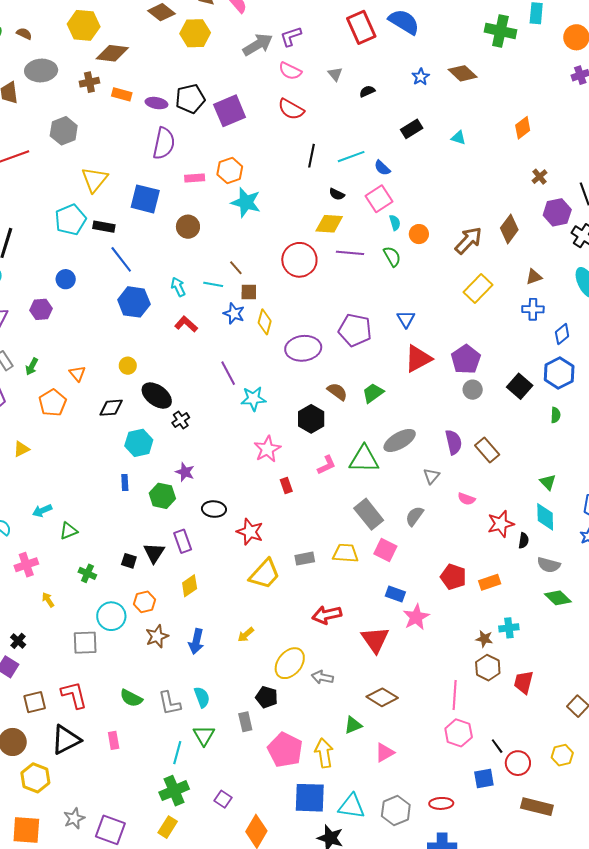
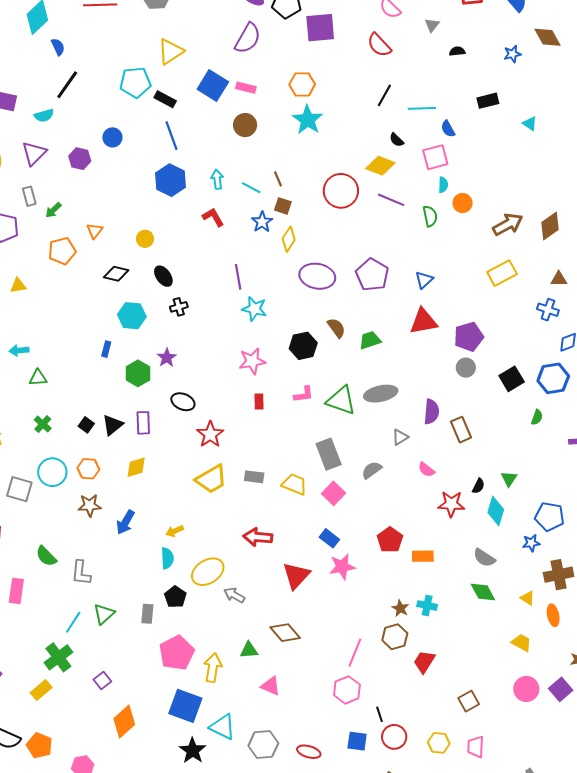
brown diamond: (463, 73) -> (547, 37), moved
pink rectangle: (195, 178) -> (246, 88), moved
black ellipse: (157, 396) -> (163, 276), size x0.7
black semicircle: (524, 541) -> (478, 486), moved
cyan semicircle: (202, 697) -> (167, 558), moved
pink rectangle: (114, 740) -> (16, 591), size x1.4
pink triangle: (385, 753) -> (271, 686), turned 35
green cross: (174, 791) -> (58, 657), turned -32

